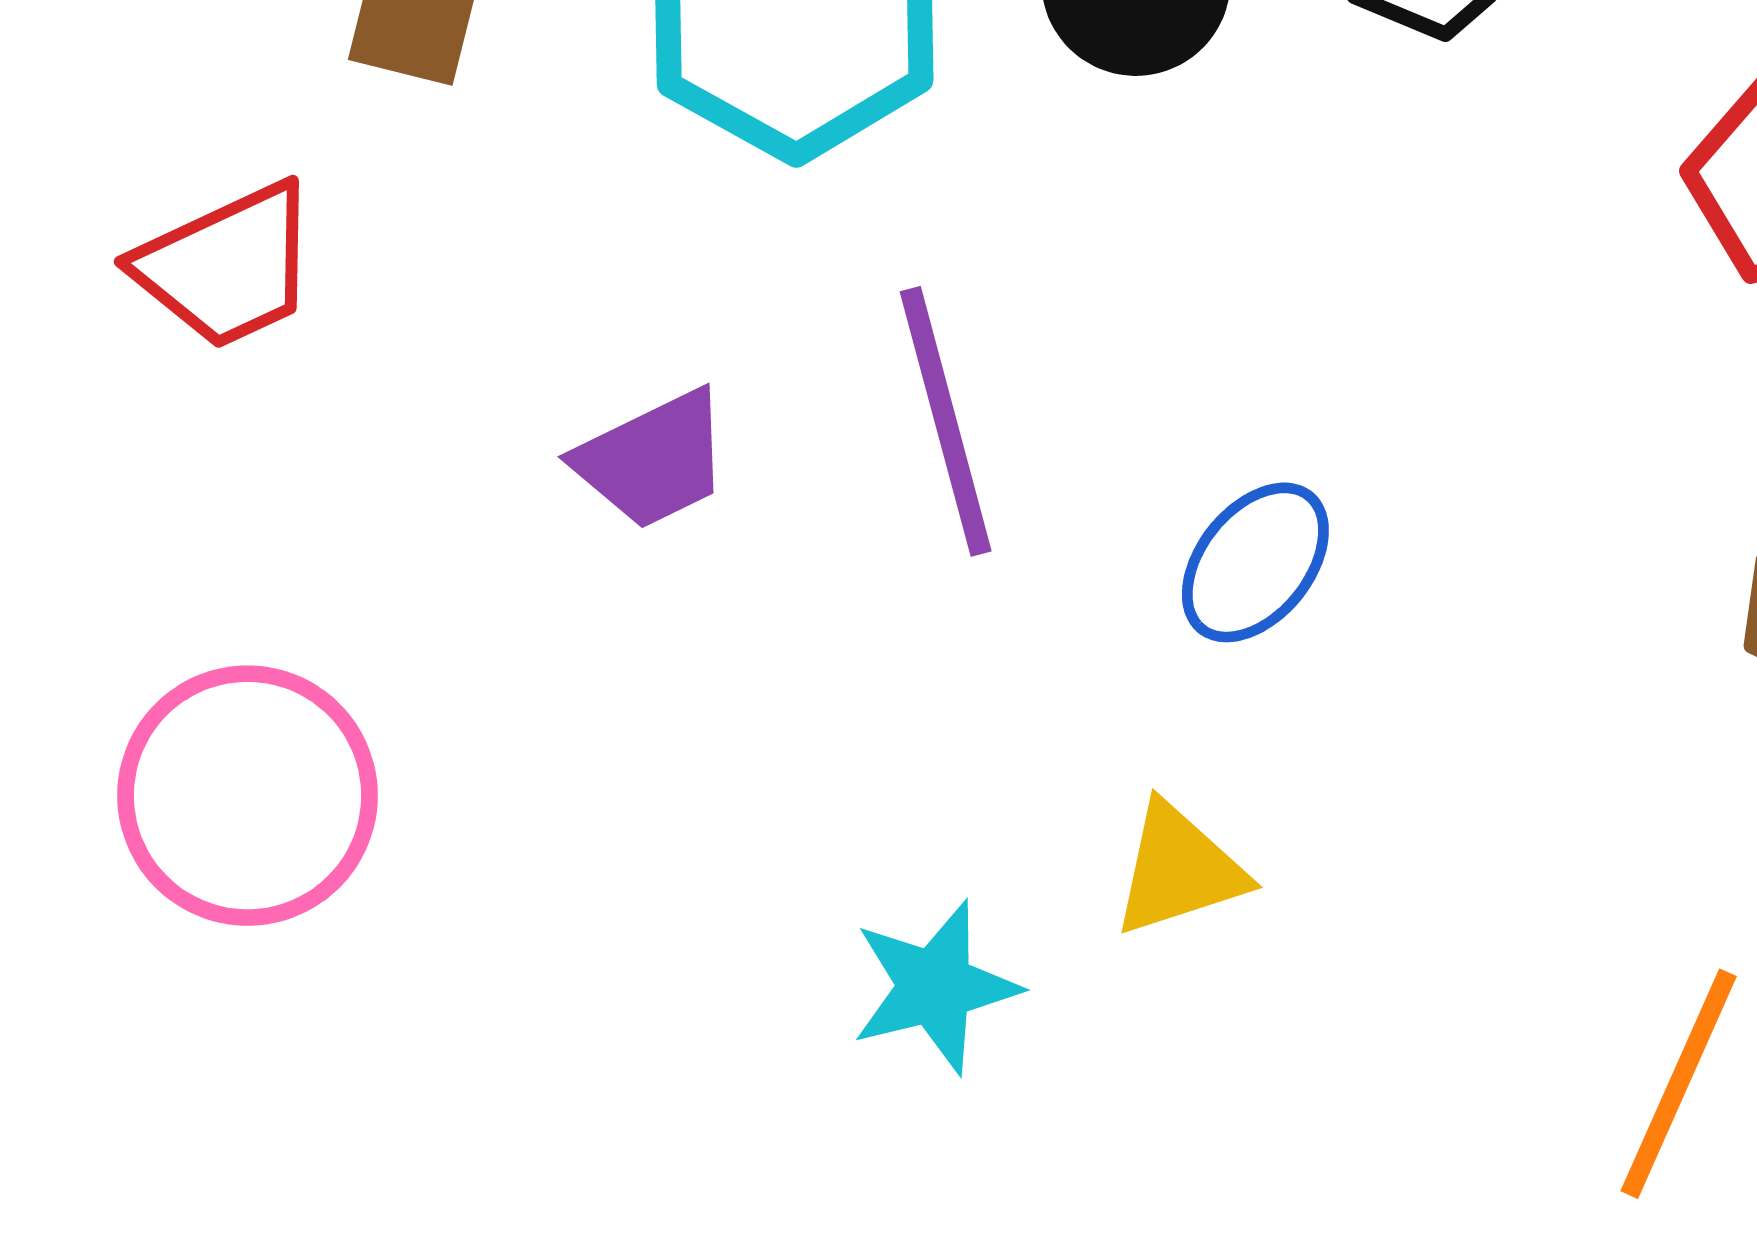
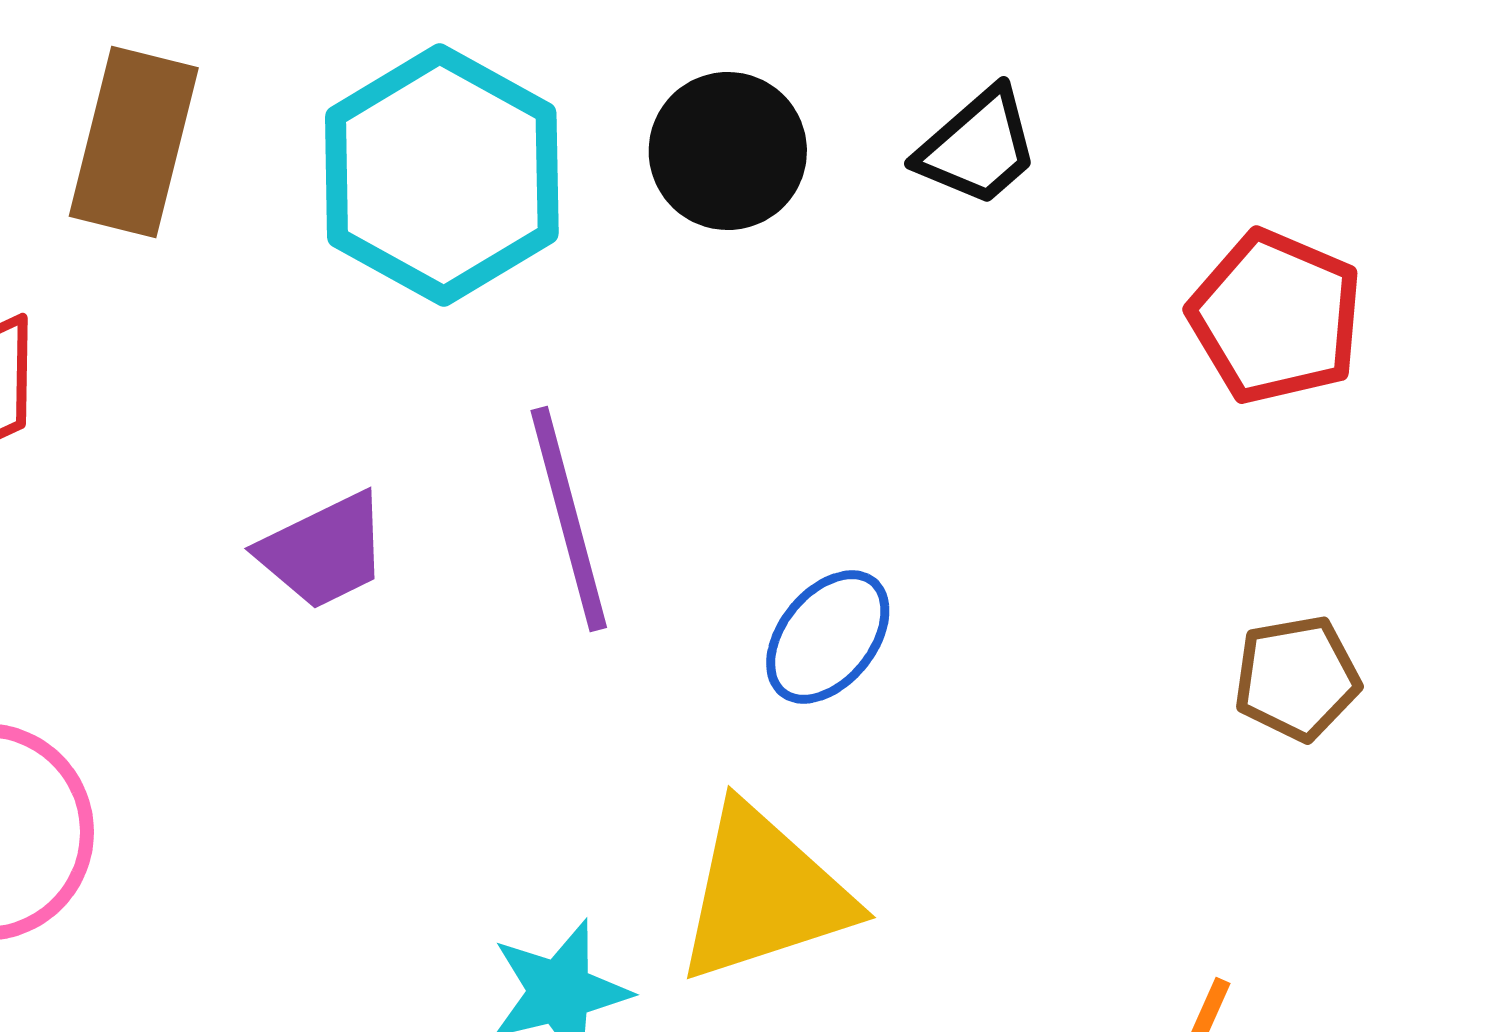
yellow triangle: (1179, 870) -> (764, 894), size x1.6

